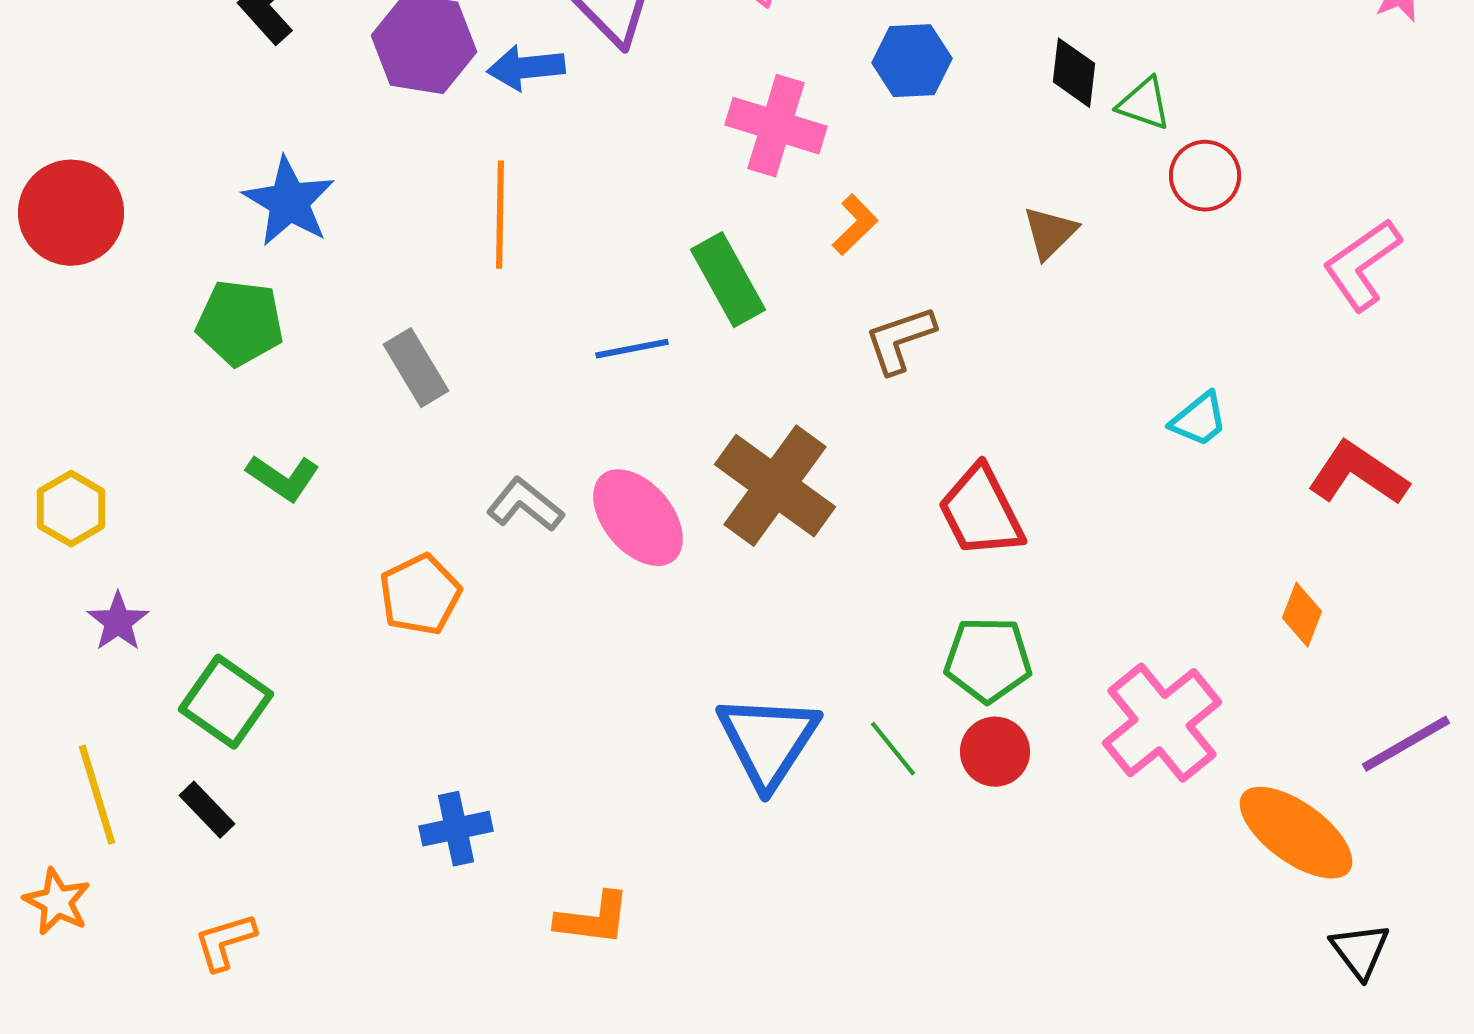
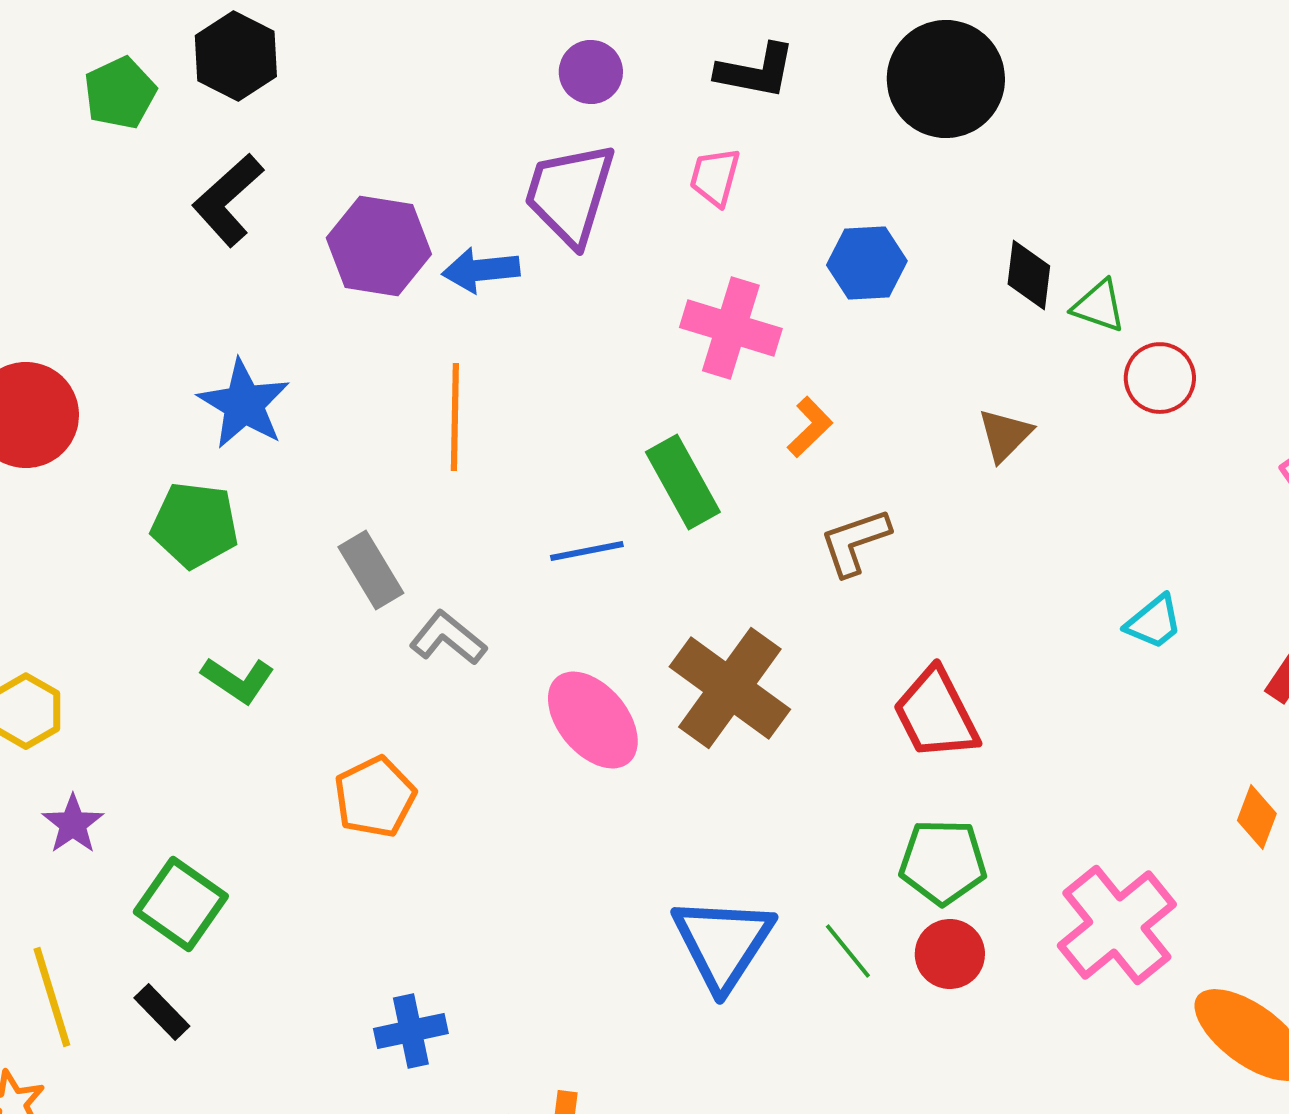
gray L-shape: (525, 505) -> (448, 638), moved

